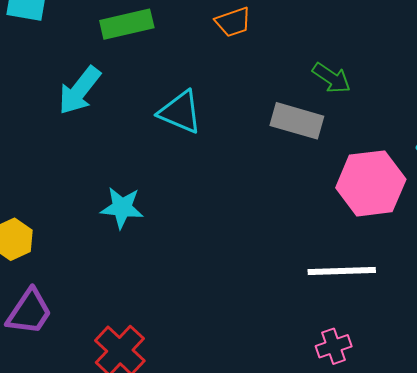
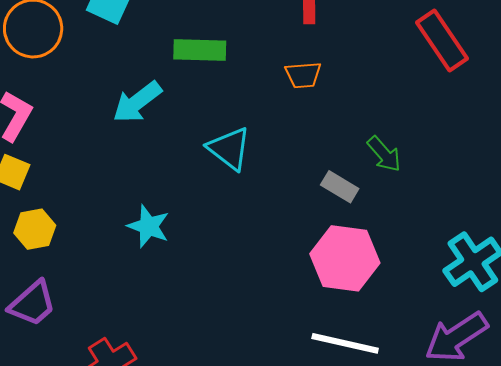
gray rectangle: (297, 121) -> (340, 187), size x0.7
pink hexagon: (371, 183) -> (345, 258), moved

